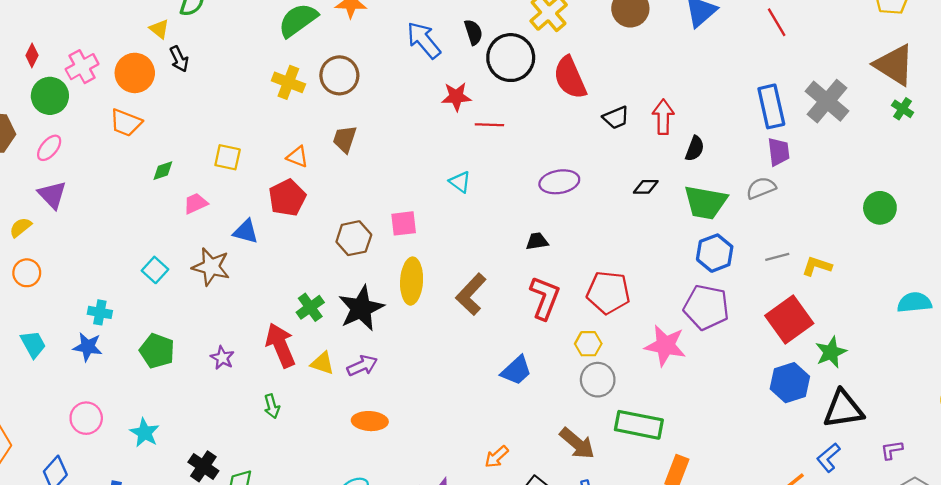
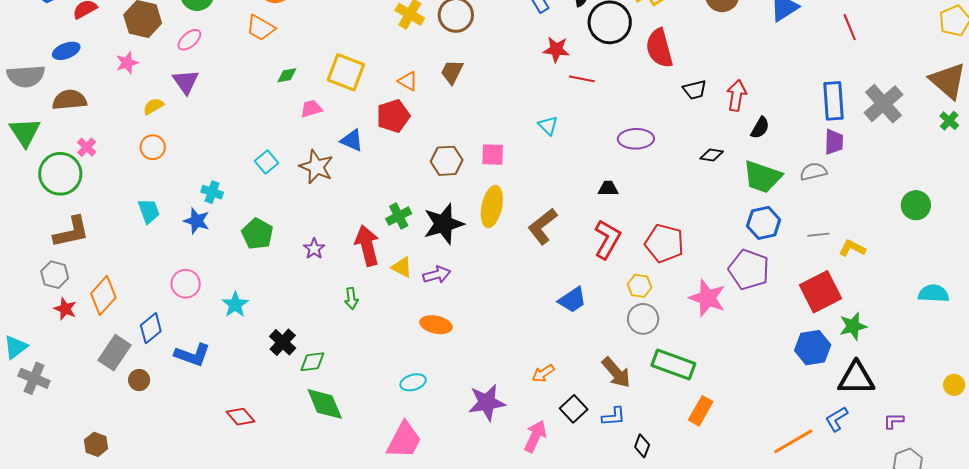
yellow square: (228, 157) -> (346, 72), size x1.5

